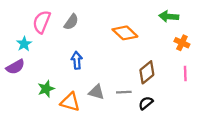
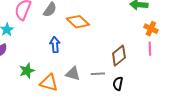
orange diamond: (125, 33) -> (78, 22), moved
pink line: (185, 73) -> (150, 49), moved
black semicircle: (146, 103) -> (118, 84), turned -40

